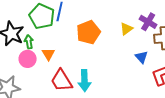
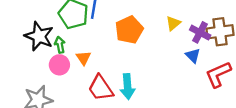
purple cross: (148, 22) -> (200, 32), moved

